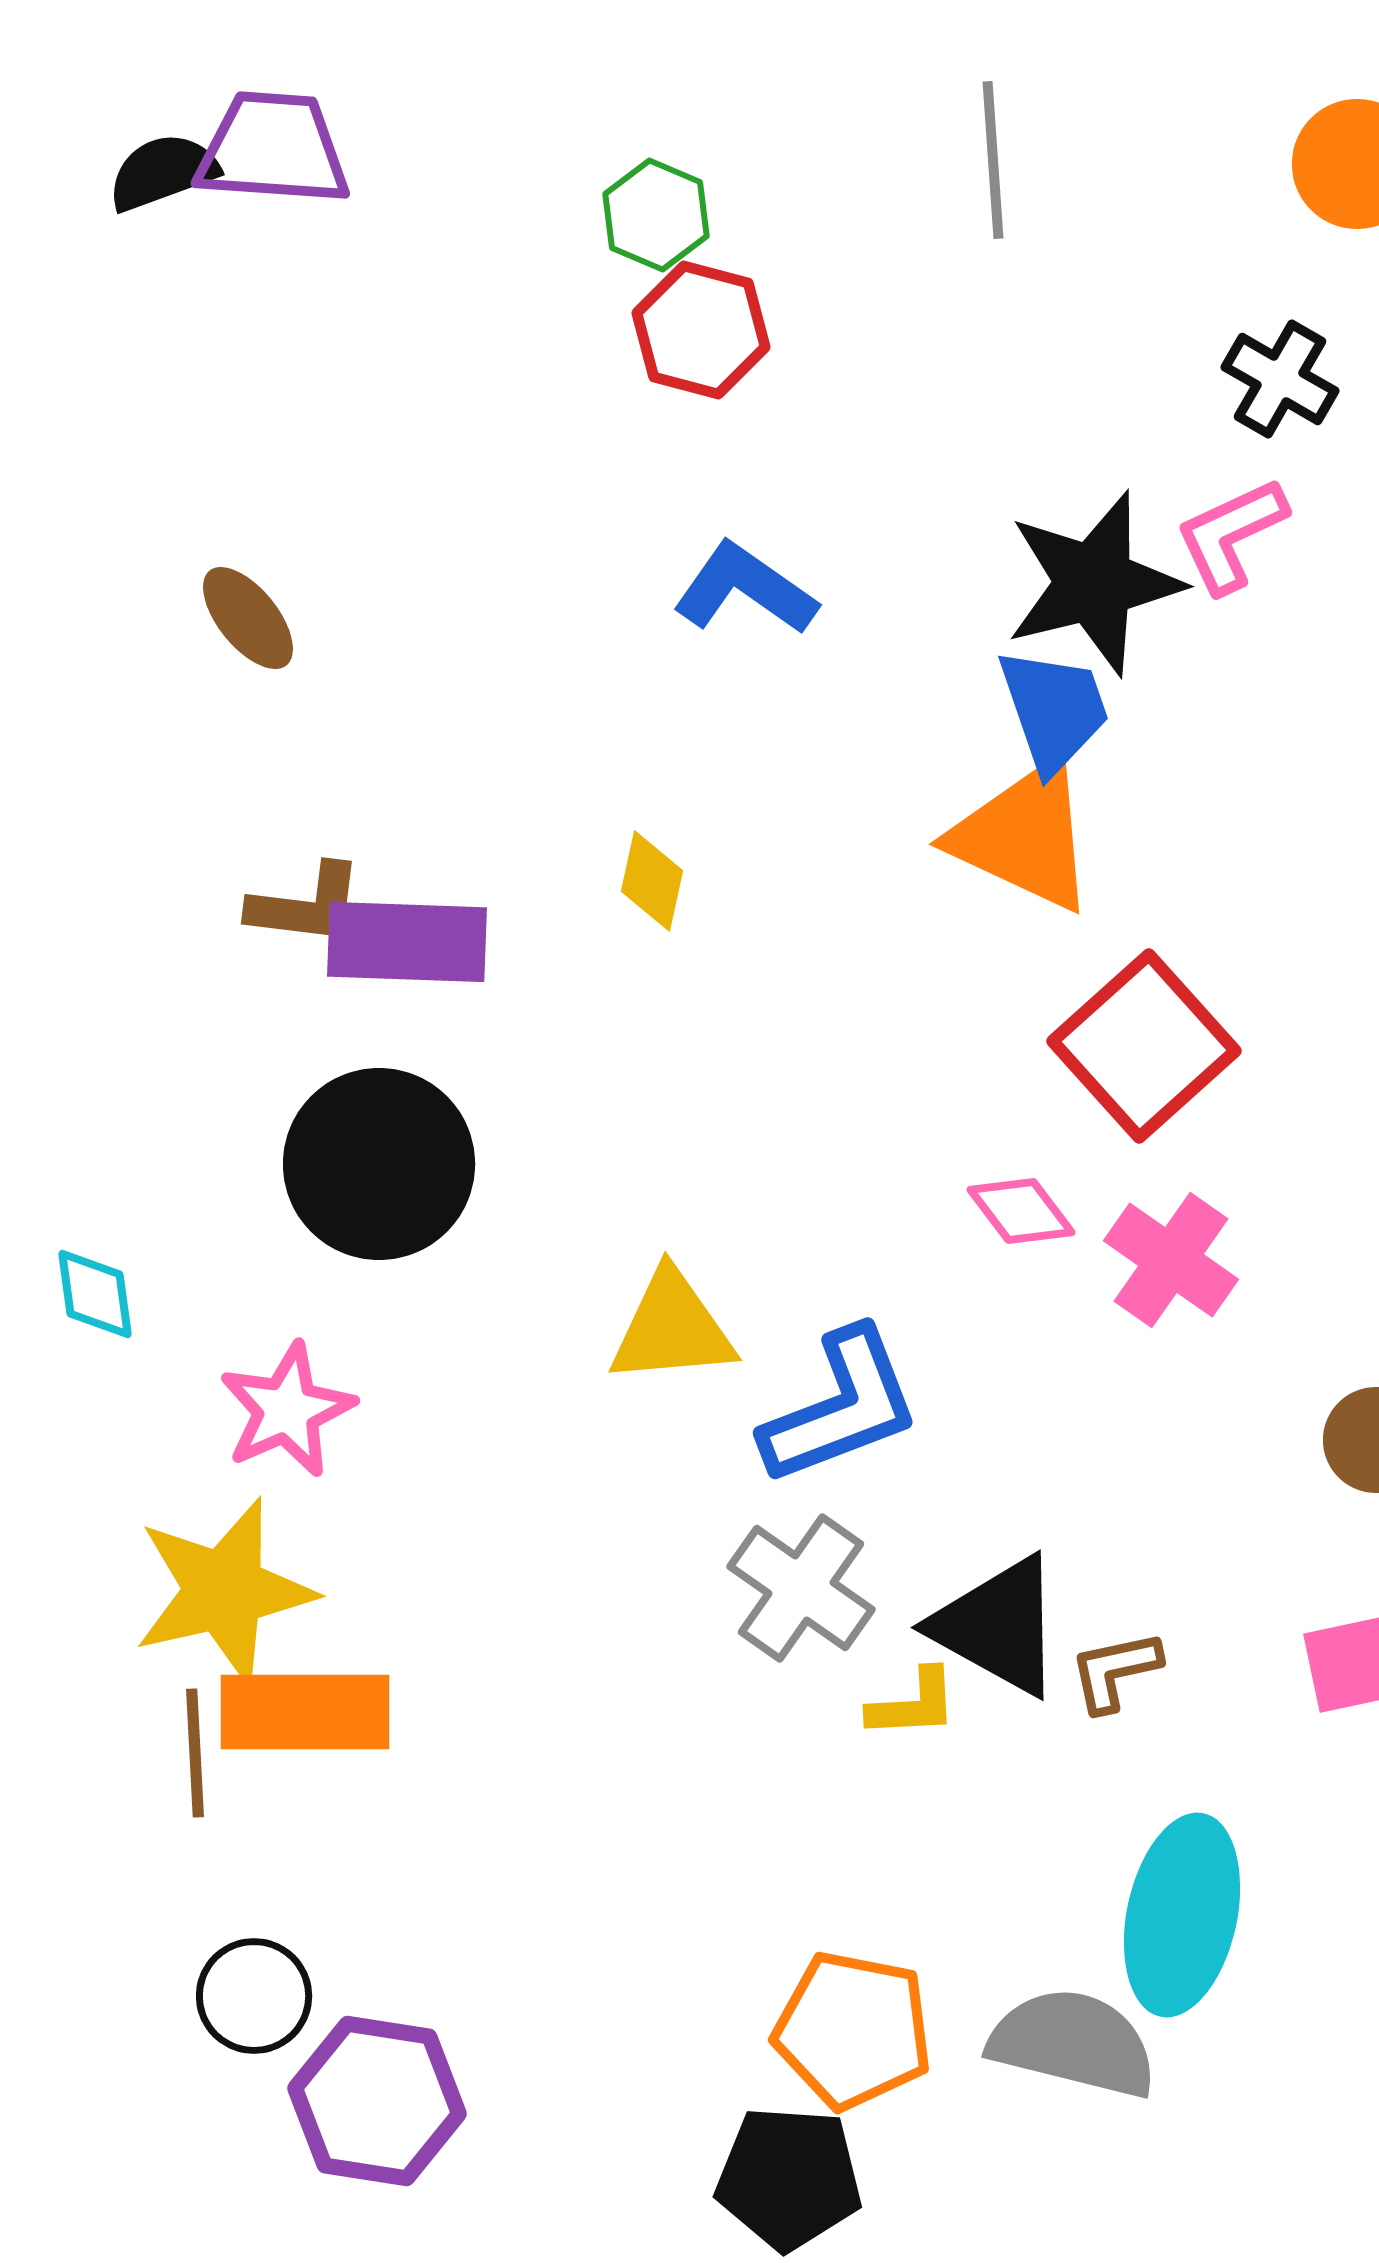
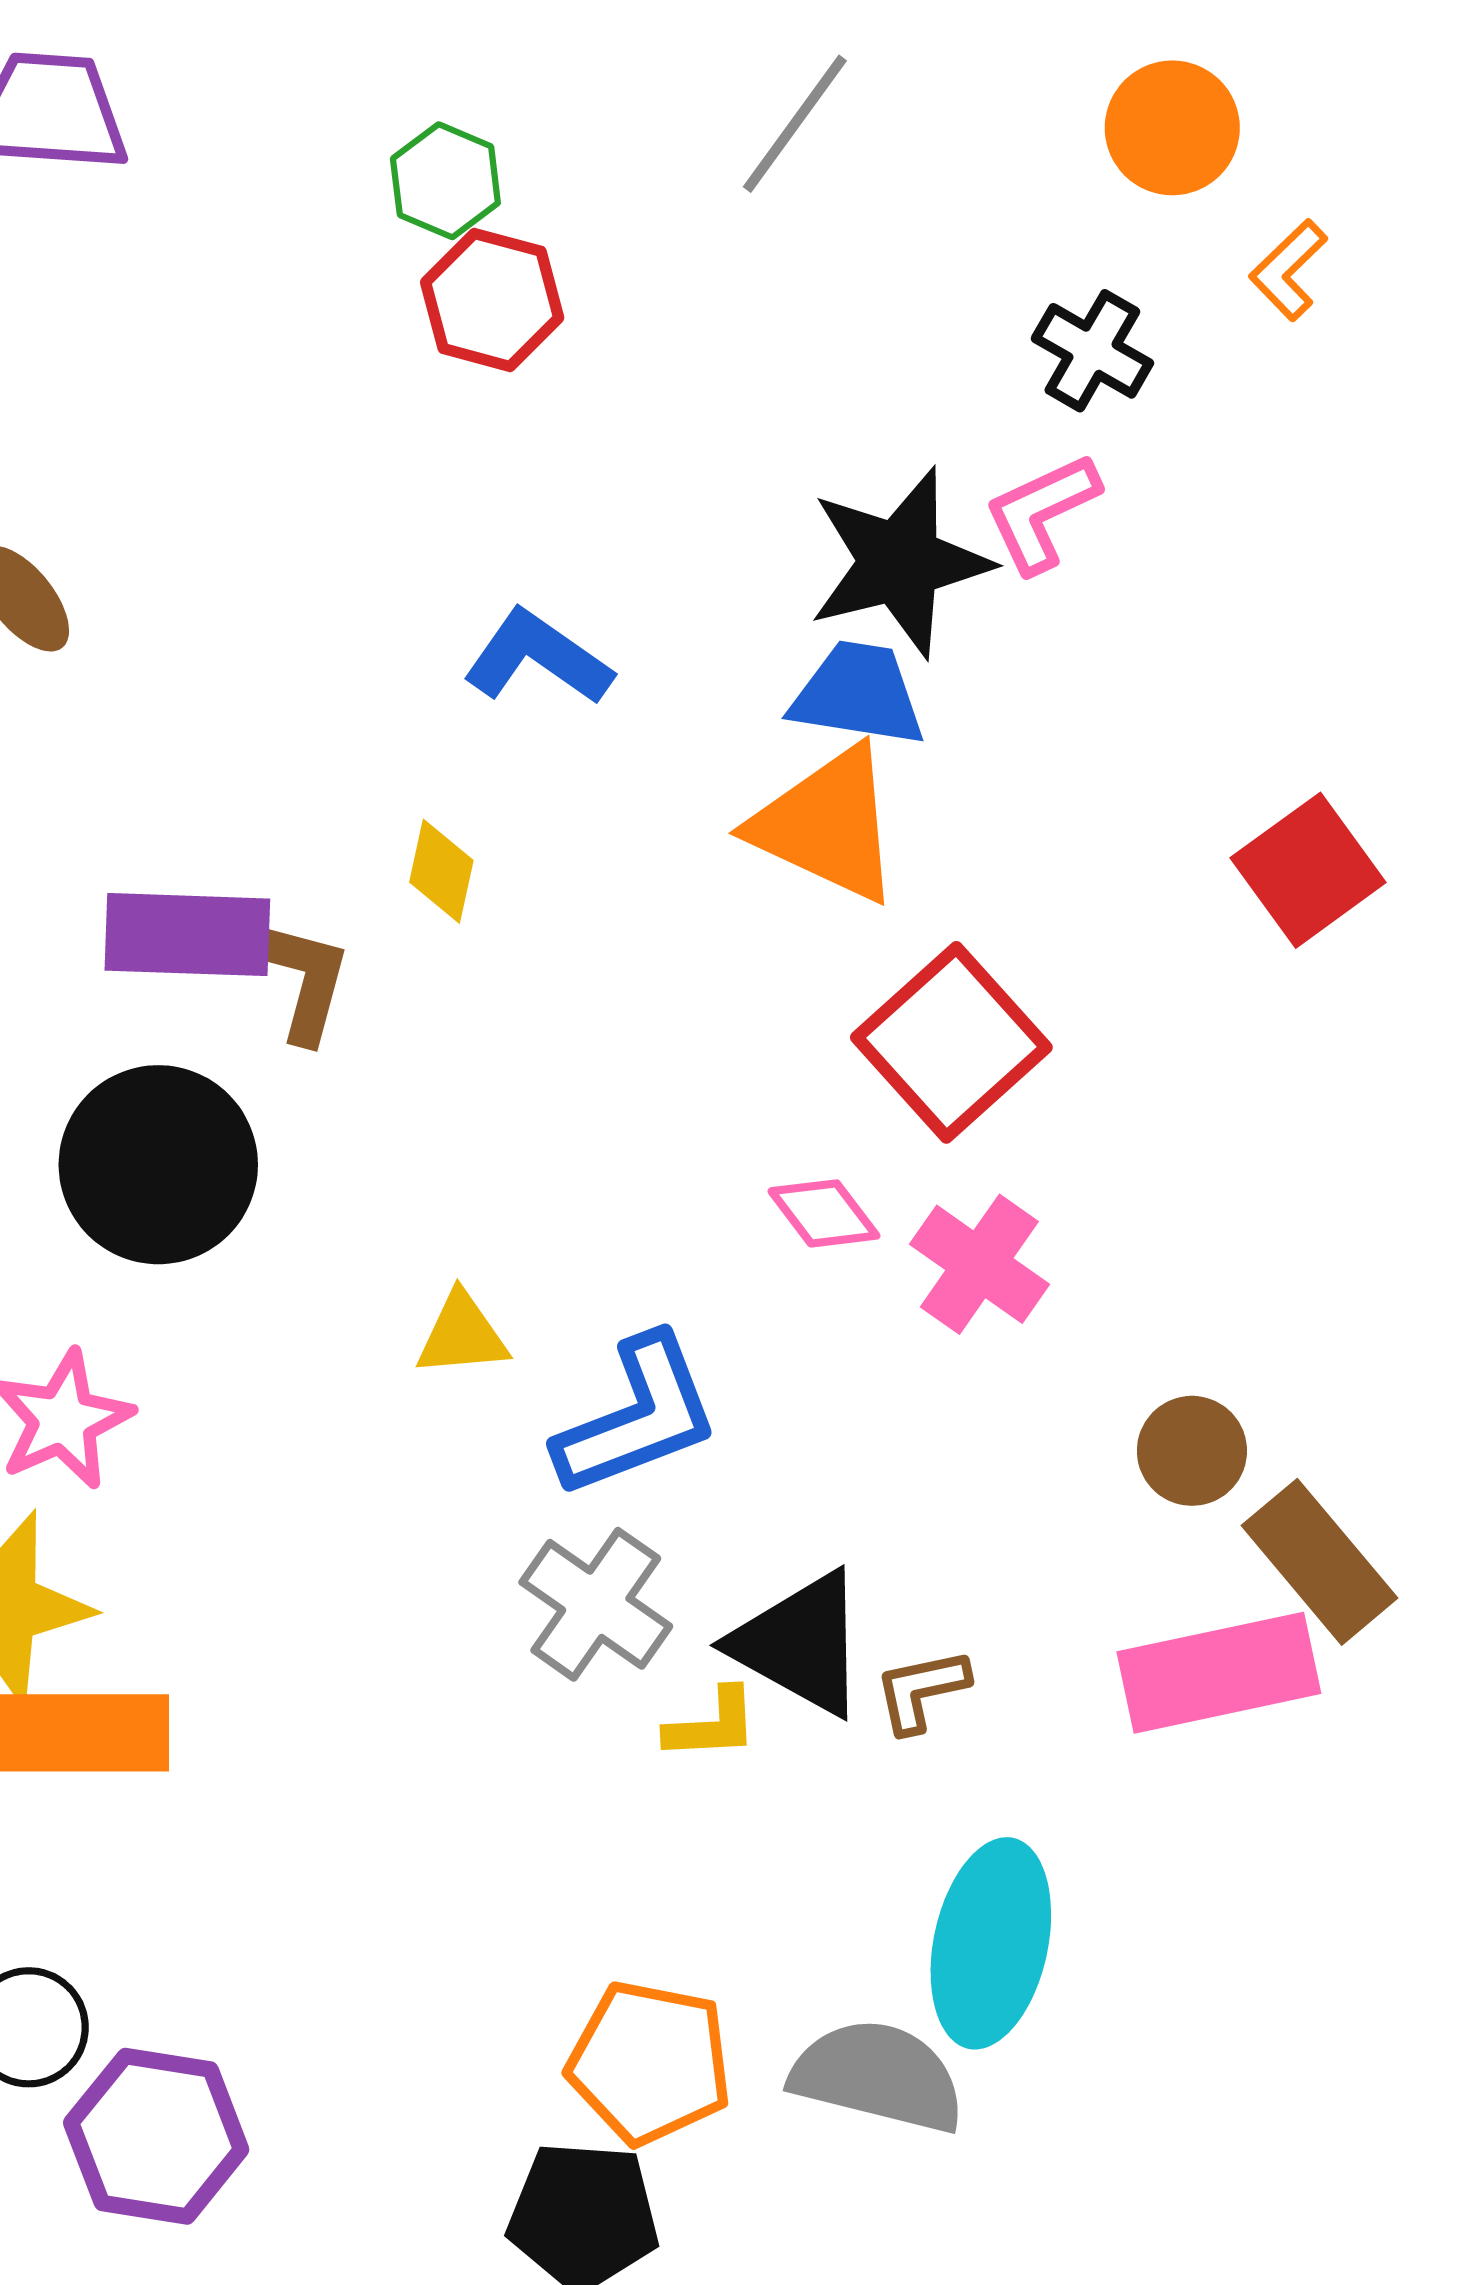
gray line: (993, 160) -> (795, 124), turned 40
blue L-shape: (745, 589) -> (538, 658), moved
blue trapezoid: (1054, 710) -> (858, 694), turned -62
brown L-shape: (306, 905) -> (307, 982), moved, turned -82
yellow triangle: (672, 1328) -> (462, 1335), size x0.7

